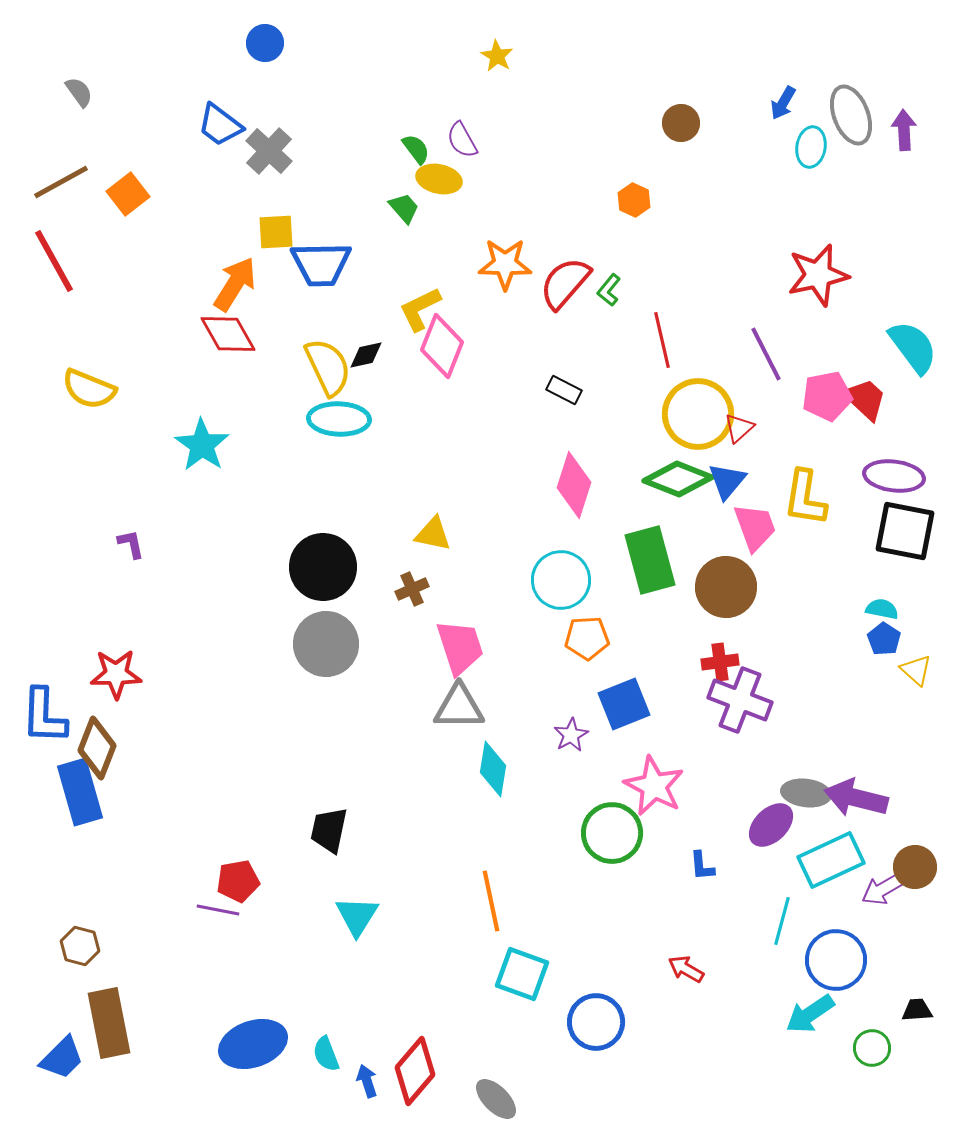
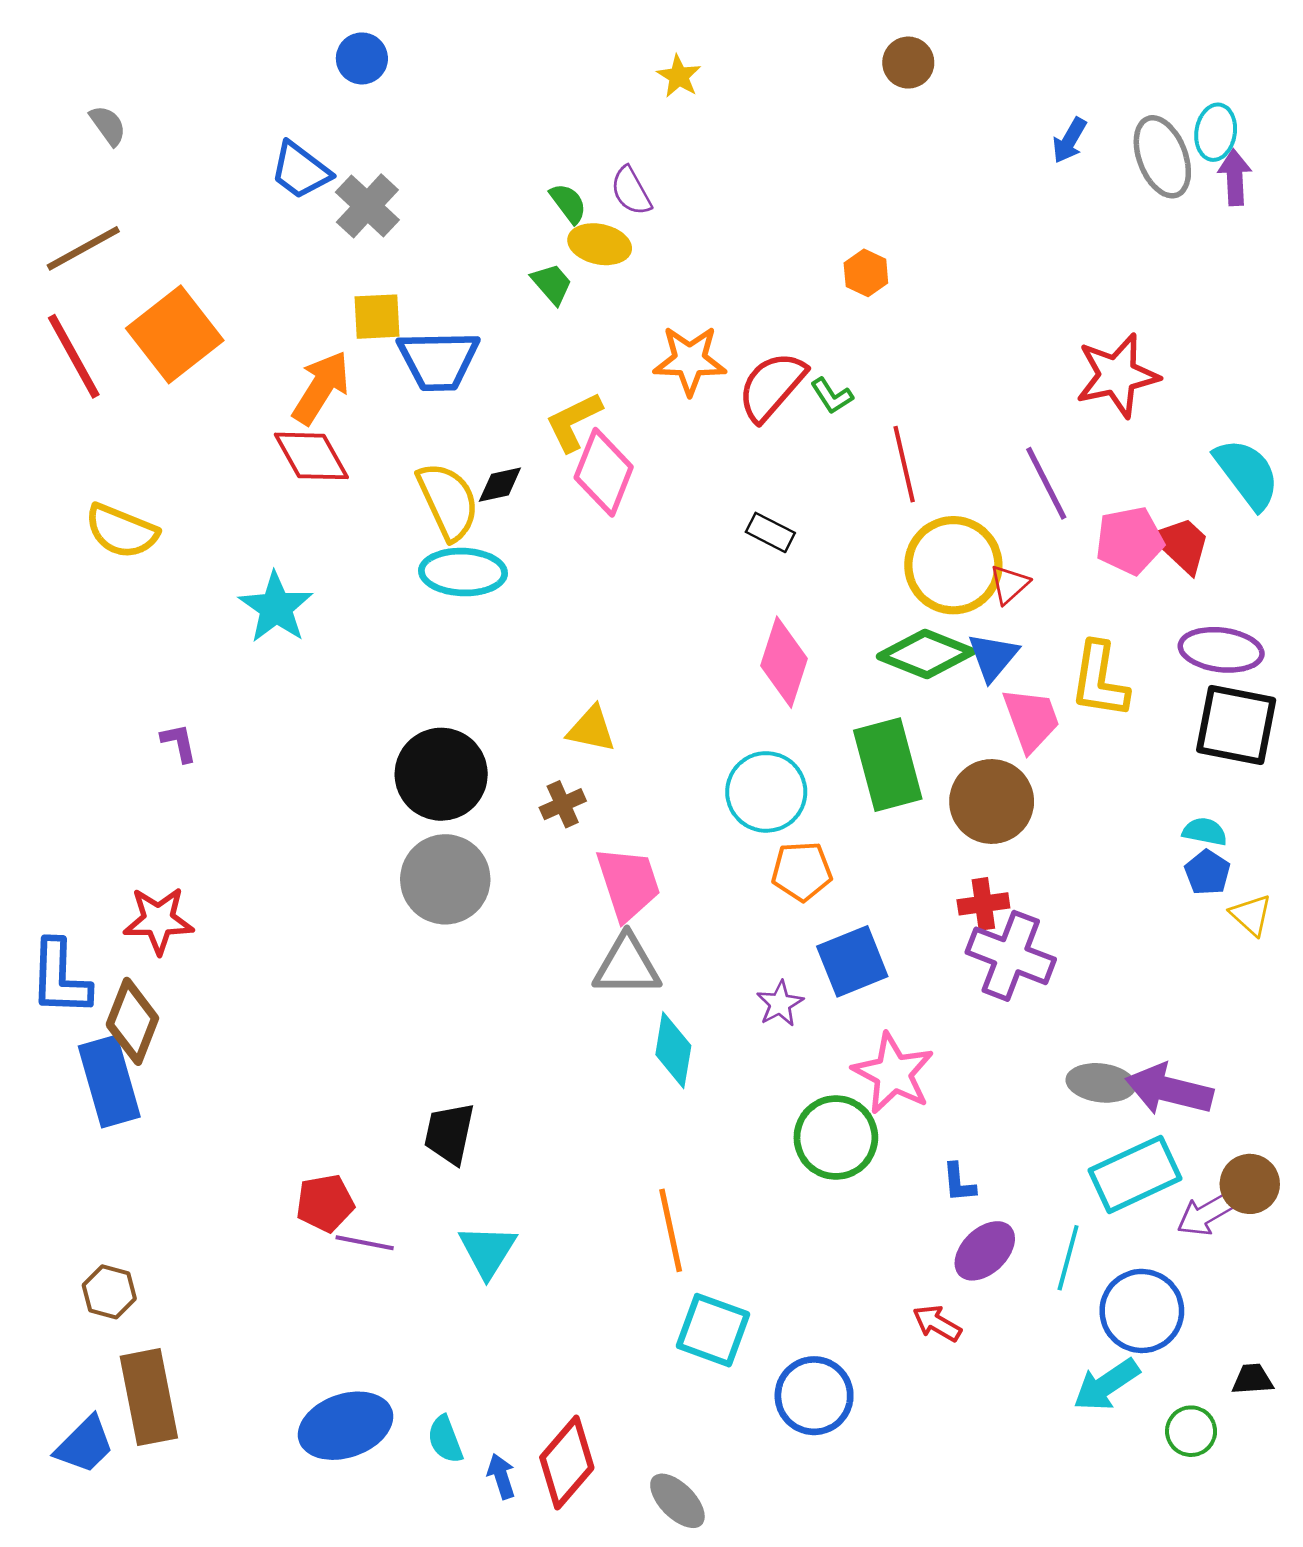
brown circle: (681, 123) -> (908, 63), moved
cyan ellipse: (811, 147) -> (1216, 132), moved
orange square: (128, 194) -> (175, 334), moved, size x1.6
green L-shape: (609, 290) -> (832, 396), turned -72
purple ellipse: (771, 825) -> (985, 1251), moved
purple line: (218, 910) -> (365, 1243), moved

